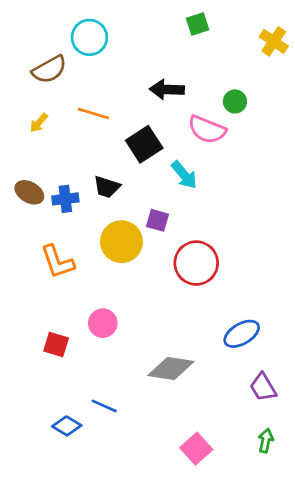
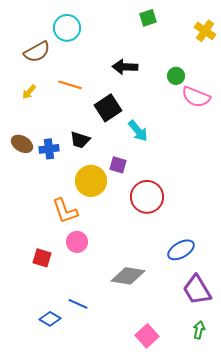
pink semicircle: (207, 130) -> (196, 97), moved
orange L-shape: (57, 262) -> (65, 211), moved
purple trapezoid: (263, 387) -> (197, 290), size x1.4

